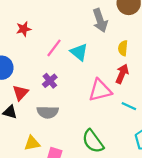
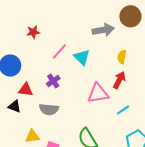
gray arrow: (100, 20) -> (103, 30), turned -85
red triangle: (20, 93) -> (26, 90), turned 49
cyan line: (129, 106) -> (123, 110), turned -64

